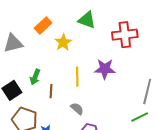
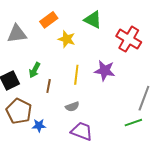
red cross: (125, 35) -> (129, 39), turned 30
yellow star: (63, 42) -> (67, 39), turned -30
gray semicircle: (77, 109) -> (72, 107), turned 112

